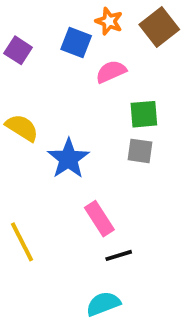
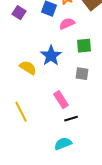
yellow semicircle: (22, 128) -> (28, 68), moved
gray square: (140, 151) -> (82, 74), moved
blue star: (68, 159) -> (51, 56), moved

